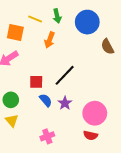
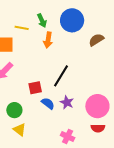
orange arrow: (50, 40) -> (48, 40), moved
brown semicircle: (107, 47) -> (96, 40), turned 98
pink cross: (47, 136) -> (68, 137), moved, turned -32

